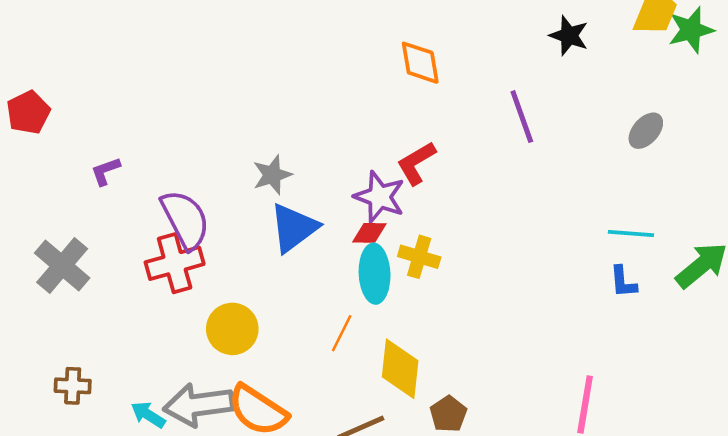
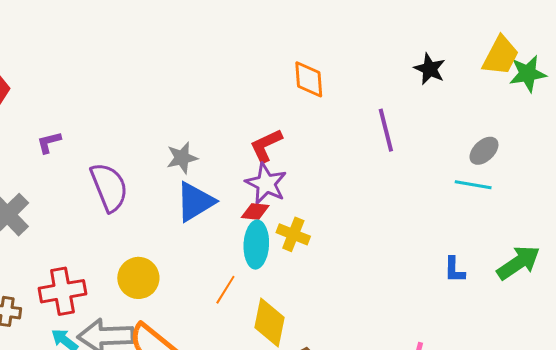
red L-shape: (416, 163) -> (266, 146), moved
cyan line: (631, 233) -> (473, 185), moved
red cross: (175, 263) -> (62, 291), moved

